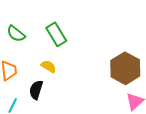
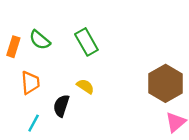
yellow semicircle: (49, 66) -> (85, 86), moved

